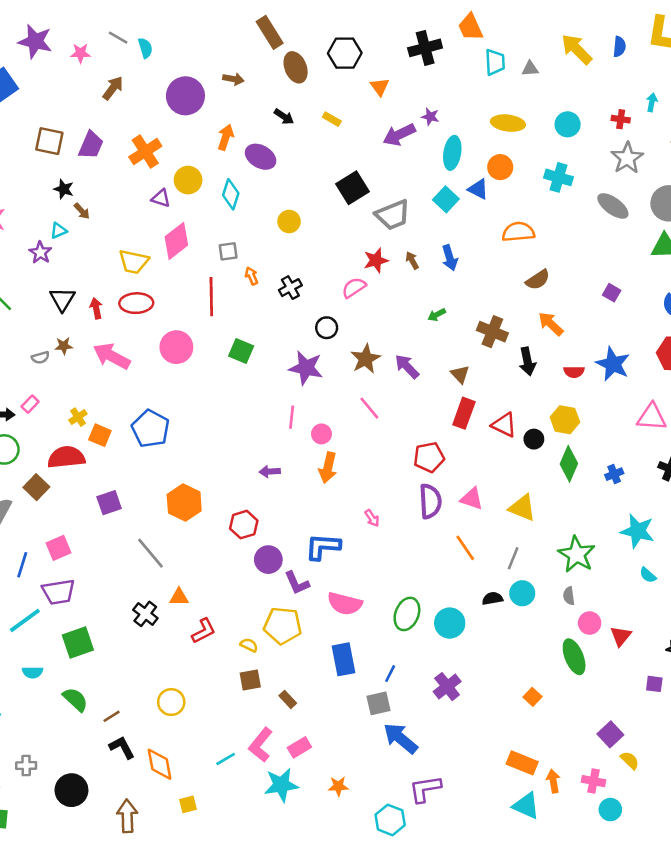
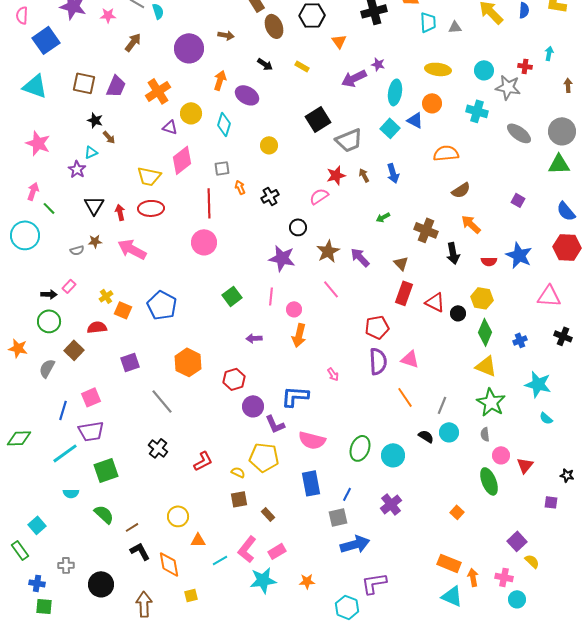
gray star: (627, 158) -> (508, 87), moved, turned -30
pink circle: (176, 347) -> (204, 242), moved
green square: (241, 351) -> (232, 296), moved, turned 30
red semicircle: (66, 457) -> (97, 327), size x0.7
yellow triangle: (522, 508) -> (486, 366), moved
orange triangle: (179, 597) -> (198, 540), moved
black semicircle: (492, 598) -> (426, 436), turned 42
blue arrow: (400, 738) -> (355, 544), turned 124

